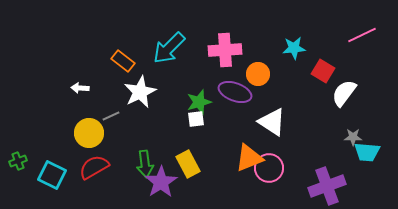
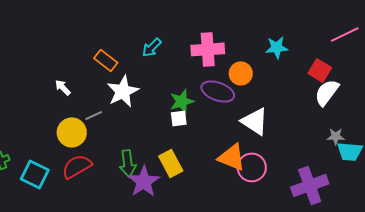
cyan arrow: (169, 48) -> (152, 47), size x0.6
red square: (323, 71) -> (320, 70), moved
white arrow: (80, 88) -> (63, 87), turned 42
orange triangle: (249, 158) -> (232, 157), turned 44

